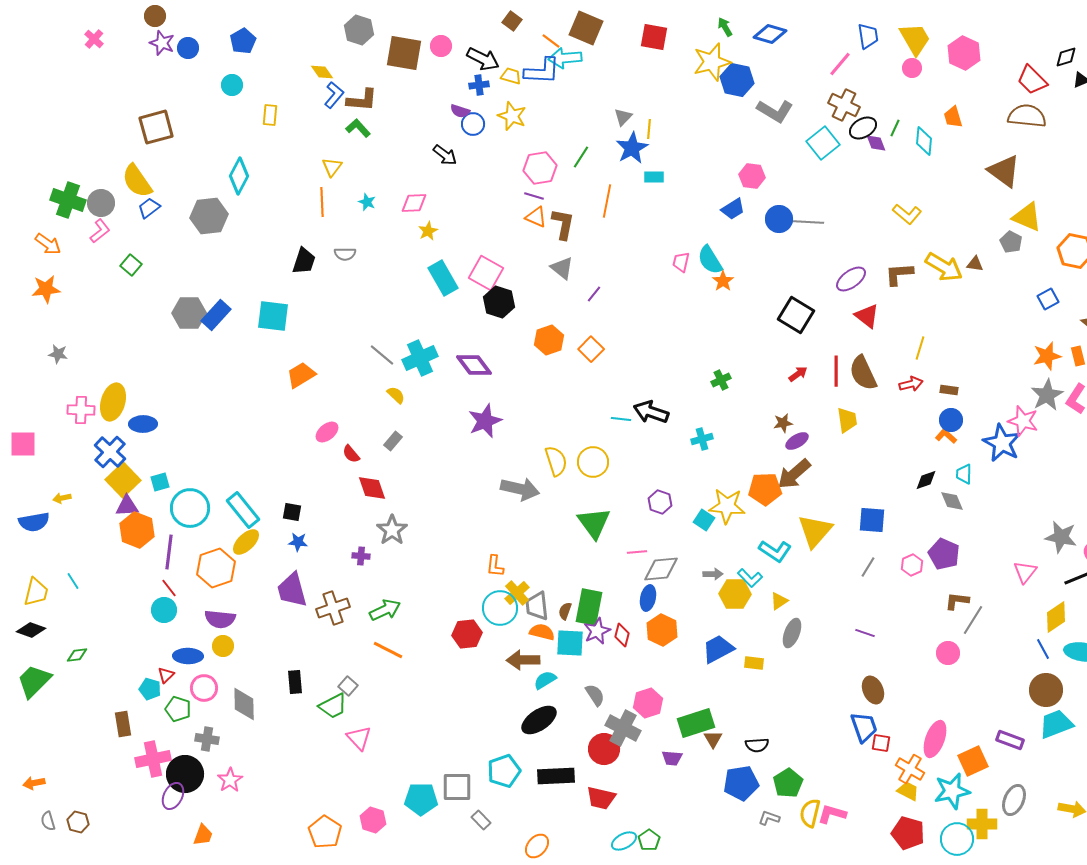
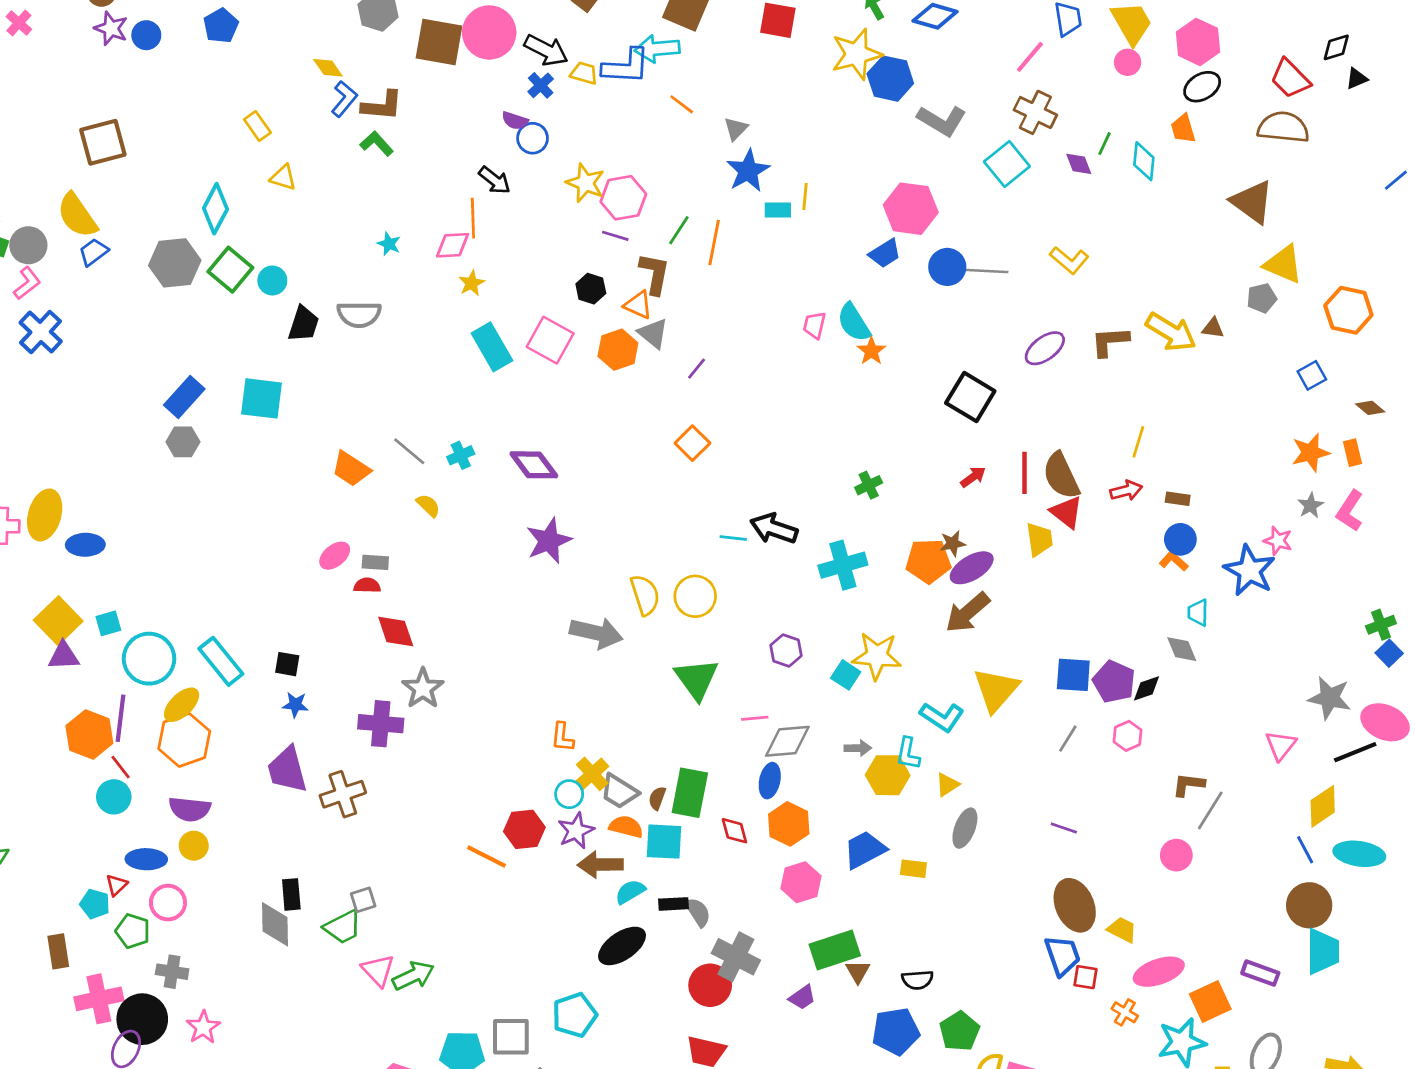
orange line: (551, 41) -> (682, 104), moved
pink circle: (441, 46) -> (489, 32), size x1.8
cyan circle: (232, 85) -> (272, 280), moved
blue cross: (479, 85) -> (541, 85), turned -36
yellow rectangle: (270, 115) -> (257, 126), turned -40
yellow star: (512, 116) -> (585, 183), moved
black ellipse: (863, 128) -> (1202, 87), moved
yellow line: (649, 129) -> (805, 196), moved
green line: (581, 157) -> (679, 230), moved
yellow triangle: (332, 167) -> (283, 177), moved, turned -50
pink hexagon: (752, 176) -> (911, 209), size x1.5
orange line: (322, 202) -> (473, 218), moved
yellow L-shape: (907, 214) -> (1069, 260), moved
orange triangle: (536, 217) -> (638, 305), moved
gray pentagon: (1011, 242) -> (1262, 298), turned 30
gray semicircle: (345, 254) -> (359, 314), size x1.5
green square: (131, 265) -> (230, 270), moved, size x1.5
black hexagon: (499, 302) -> (591, 289), moved, size x0.7
gray hexagon: (189, 313) -> (183, 442), moved, size x0.7
red triangle: (867, 316) -> (1067, 512), moved
orange hexagon: (549, 340) -> (618, 350), moved
cyan cross: (420, 358) -> (461, 455), size x0.6
orange trapezoid: (301, 375) -> (351, 469), moved, turned -116
gray star: (1047, 395) -> (1311, 505), size x0.6
pink star: (1023, 421) -> (1278, 541), size x0.7
cyan cross: (702, 439) -> (843, 565), size x1.6
gray rectangle: (393, 441) -> (375, 562), moved, turned 54
purple ellipse: (797, 441) -> (972, 568), size x1.4
blue cross: (110, 452) -> (41, 332), moved
red semicircle: (351, 454) -> (367, 585), turned 132
black diamond: (926, 480) -> (1147, 688), moved
orange pentagon: (765, 489) -> (928, 561), moved
orange hexagon: (137, 530) -> (89, 735), moved
yellow ellipse: (246, 542) -> (182, 705), moved
purple pentagon: (944, 554) -> (1114, 682), moved
purple cross: (361, 556) -> (381, 724), size x1.8
cyan L-shape: (750, 578) -> (908, 753), turned 55
gray trapezoid: (537, 606) -> (619, 791), turned -52
cyan circle: (500, 608) -> (569, 794), size x0.6
green arrow: (385, 610) -> (413, 976), moved
purple star: (597, 631) -> (576, 831), moved
red diamond: (622, 635) -> (734, 831), turned -30
orange line: (388, 650) -> (486, 856), moved
gray square: (348, 686) -> (363, 900), turned 30
brown ellipse: (873, 690) -> (1075, 905), size x1.4
pink hexagon: (648, 703) -> (801, 882), moved
gray diamond: (244, 704) -> (275, 924), moved
cyan trapezoid: (1056, 724) -> (1323, 951), turned 111
pink ellipse: (935, 739) -> (1159, 972), turned 51
purple trapezoid: (672, 758) -> (802, 997), turned -40
orange cross: (910, 769) -> (1125, 1012), size x0.7
black rectangle: (556, 776) -> (674, 904), moved, size x0.6
yellow trapezoid: (908, 791) -> (1122, 930), moved

